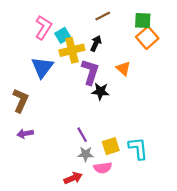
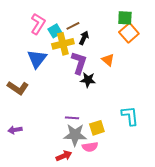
brown line: (103, 16) -> (73, 26), moved
brown L-shape: (21, 100) -> (18, 88), turned 100
purple arrow: (25, 134) -> (15, 130), moved
purple line: (82, 135) -> (72, 118), turned -56
cyan L-shape: (138, 148) -> (130, 116), moved
gray star: (86, 154) -> (75, 135), size x1.6

